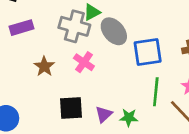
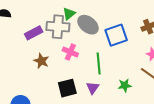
purple rectangle: (21, 28) -> (34, 33), moved
green line: (156, 92) -> (99, 63), moved
green star: (129, 118) -> (125, 85), moved

